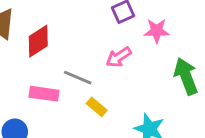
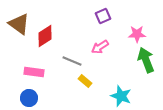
pink star: (157, 31) -> (137, 34), moved
pink rectangle: (44, 94) -> (34, 72), moved

